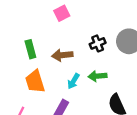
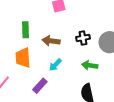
green arrow: (98, 76) -> (90, 65), moved

